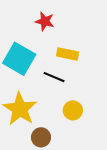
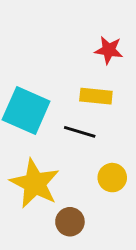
red star: (45, 21) -> (109, 50), moved

